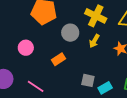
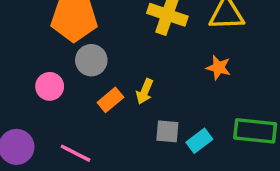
gray circle: (70, 33) -> (91, 60), moved
yellow arrow: (94, 41) -> (145, 91), moved

